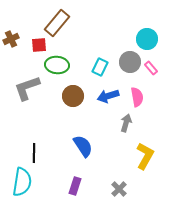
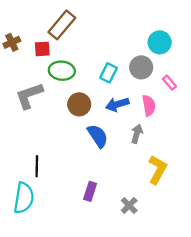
pink rectangle: (151, 68) -> (169, 83), moved
blue semicircle: (83, 146) -> (98, 136), moved
purple rectangle: (75, 186) -> (90, 191), moved

